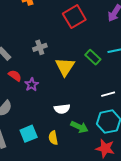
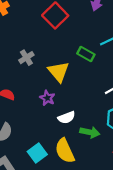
purple star: (32, 85) -> (47, 98), moved
yellow semicircle: (53, 138) -> (65, 151), size x1.6

